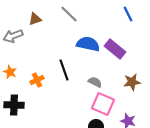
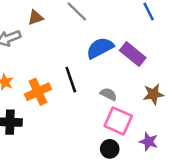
blue semicircle: (88, 44) -> (100, 48), turned -40
orange cross: (37, 80) -> (38, 92), size x1.5

